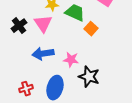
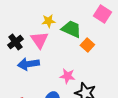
blue arrow: (43, 54) -> (28, 64), moved

